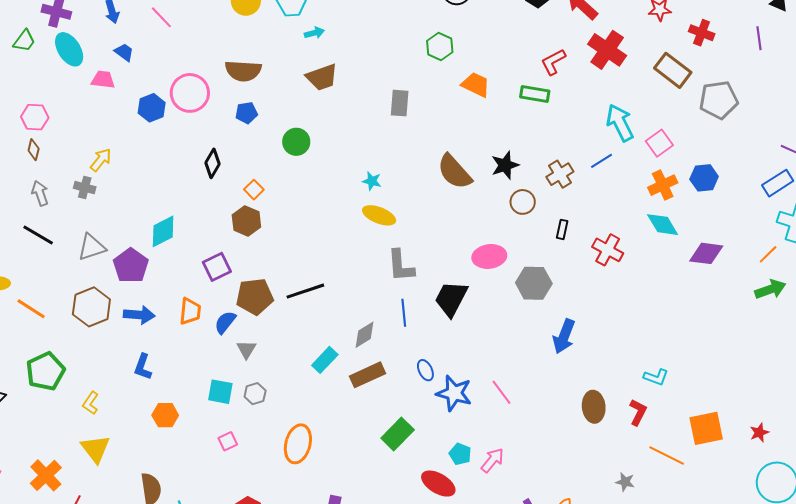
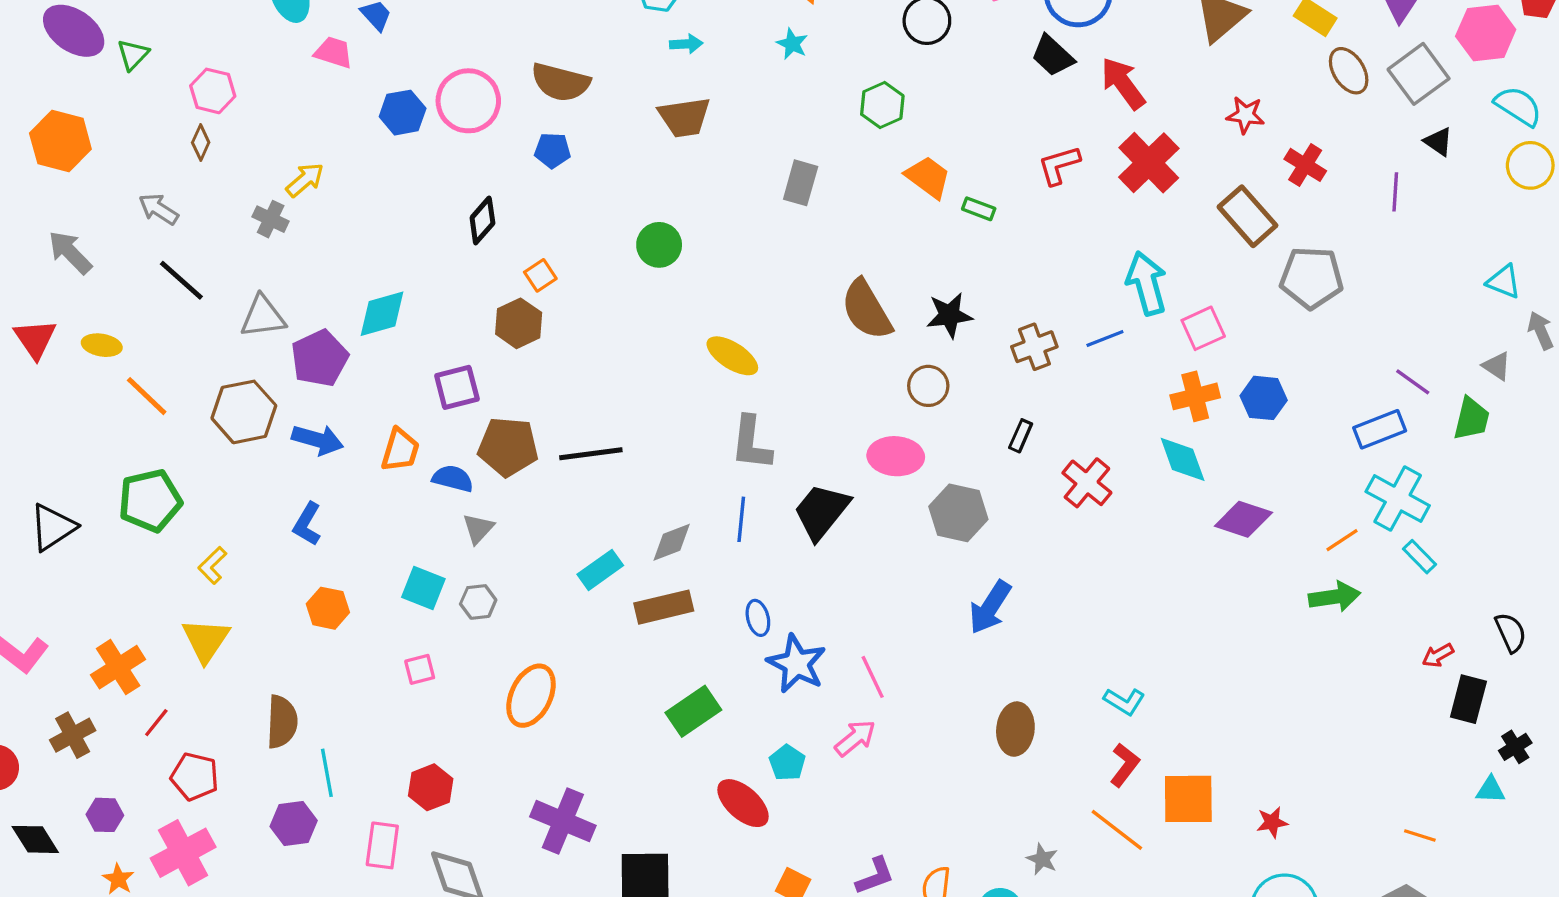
green rectangle: (535, 94) -> (979, 209), moved, size x0.7
green circle: (296, 142) -> (659, 245), moved
cyan star: (372, 181) -> (792, 44), moved
gray arrow: (40, 193) -> (158, 209), moved, turned -50
brown circle: (523, 202) -> (928, 386), moved
blue semicircle: (225, 322) -> (453, 478), turned 55
red L-shape: (638, 412) -> (1125, 765), moved
pink arrow: (492, 460) -> (855, 738), moved

